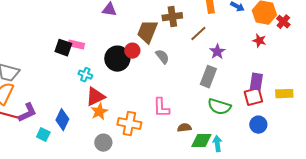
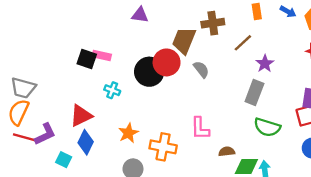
red circle: (132, 51) -> (167, 62), size x1.5
red triangle: (95, 97) -> (81, 116), moved

